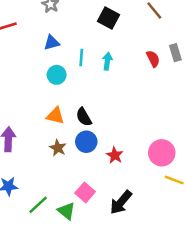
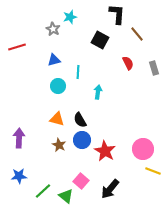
red semicircle: (153, 59) -> (128, 63), moved
cyan arrow: (107, 61) -> (98, 92), moved
red star: (115, 155) -> (105, 151), size x1.5

